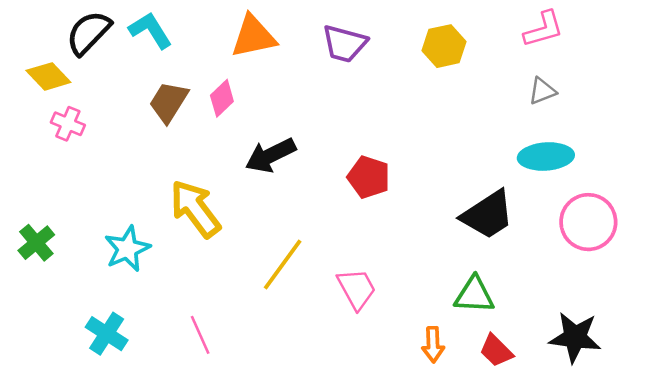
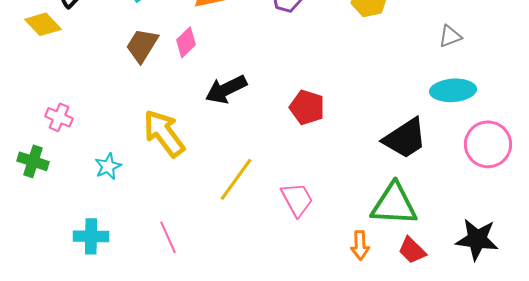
pink cross: (68, 124) -> (59, 117), moved
green cross: (36, 243) -> (33, 161), turned -32
cyan star: (127, 249) -> (108, 166), size x0.7
green triangle: (474, 295) -> (394, 204), size x1.4
cyan cross: (107, 334) -> (91, 236), turned -32

